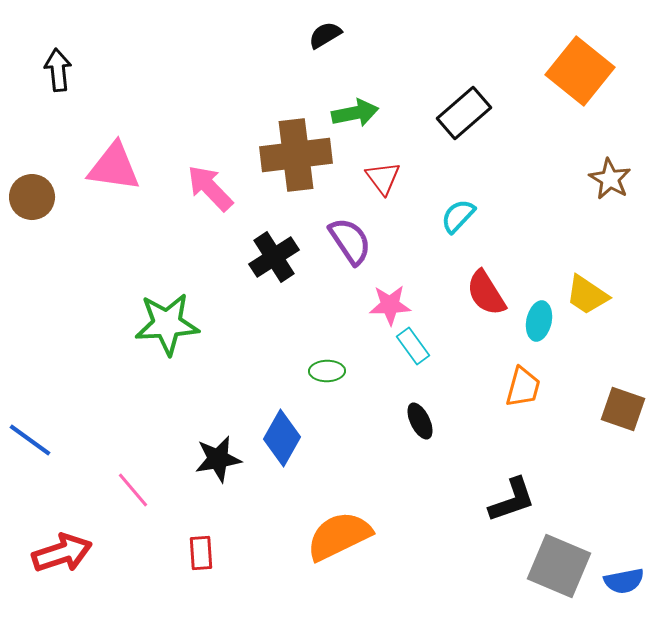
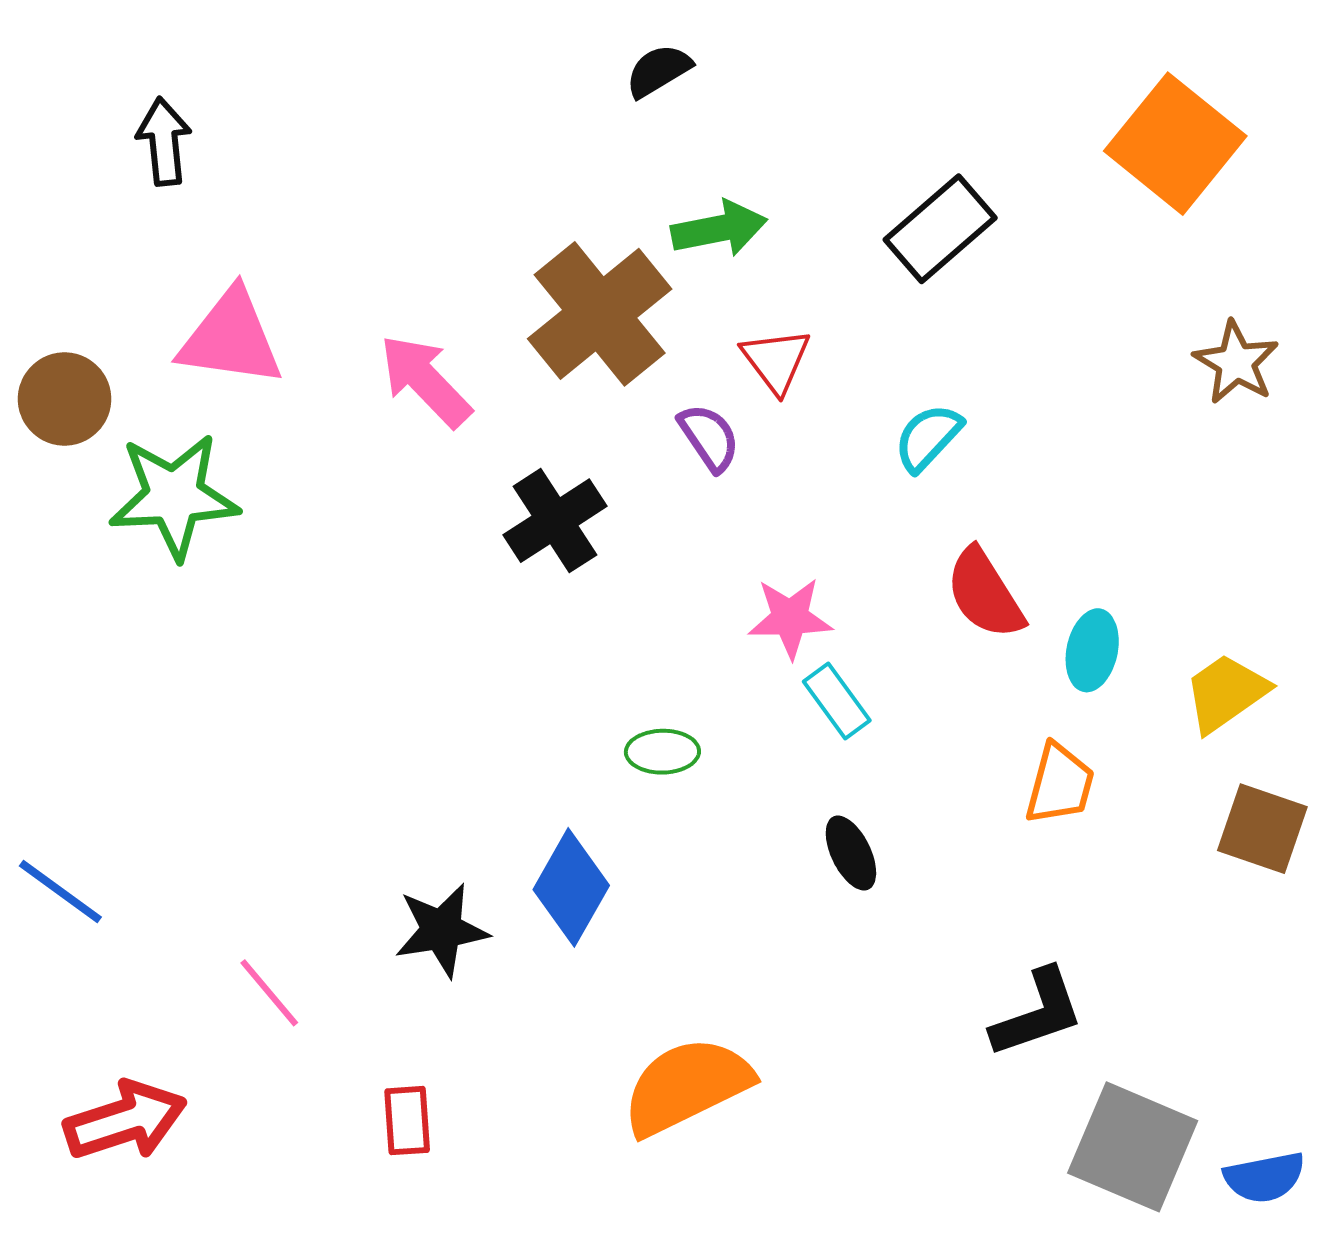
black arrow: (58, 70) -> (164, 142), moved
brown cross: (296, 155) -> (600, 314), turned -32
purple semicircle: (350, 241) -> (709, 437), moved, size x0.7
yellow trapezoid: (587, 295) -> (1226, 693), moved, turned 111
green star: (167, 324) -> (174, 496), moved

